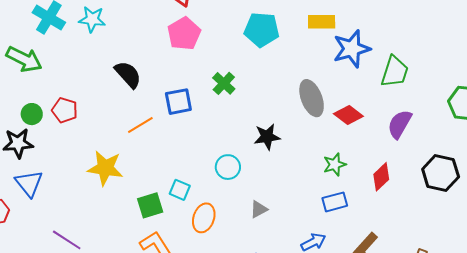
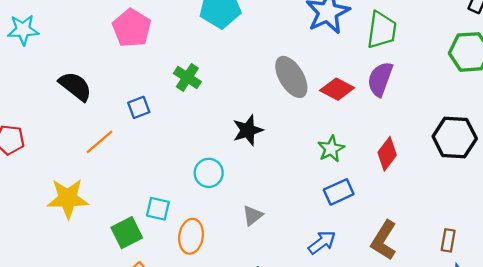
blue square: (178, 102) -> (139, 107), size x0.7
purple semicircle: (400, 124) -> (380, 79), moved

